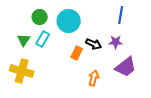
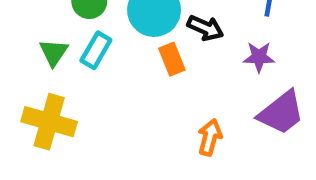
black arrow: (94, 44) -> (205, 28), moved
orange rectangle: (77, 53) -> (172, 59), moved, turned -48

